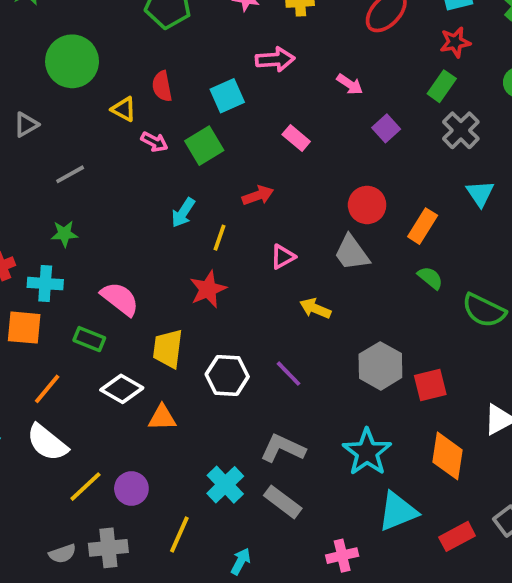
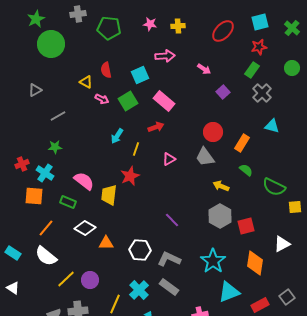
green circle: (72, 61) -> (51, 44), moved
pink rectangle: (296, 138) -> (164, 101), moved, size x1.5
cyan triangle: (480, 193) -> (272, 126), turned -42
cyan cross: (45, 284) -> (45, 173), turned 30
yellow arrow: (315, 308) -> (221, 186), moved
yellow trapezoid: (168, 349) -> (109, 195), moved
white hexagon: (227, 375) -> (140, 250), moved
cyan cross: (225, 485) -> (139, 290), moved

